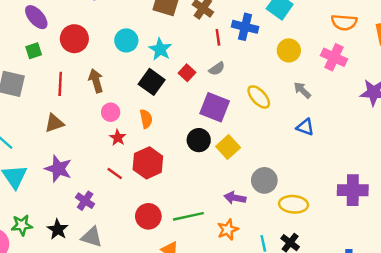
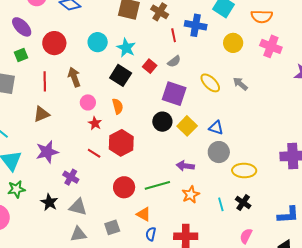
orange semicircle: (344, 22) -> (262, 16), moved
gray arrow: (302, 90) -> (240, 84), moved
blue triangle: (305, 127) -> (216, 128), moved
purple star: (58, 169) -> (47, 152), turned -30
purple arrow: (235, 198) -> (185, 166), moved
green star: (22, 225) -> (16, 189), moved

